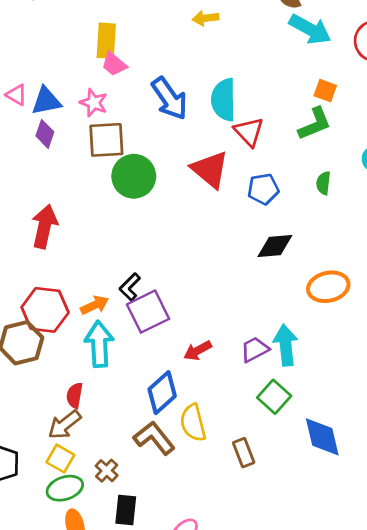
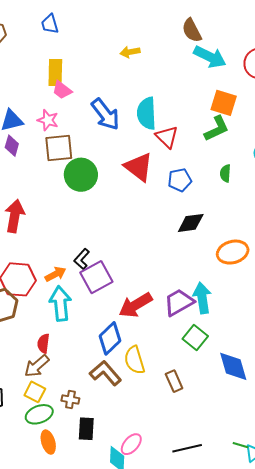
orange square: (325, 91) -> (224, 103), size x1.5
purple trapezoid: (255, 349) -> (179, 302), size x1.4
red arrow: (198, 351) -> (135, 305), size x1.6
brown cross: (107, 471) -> (70, 400), turned -30

